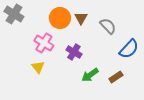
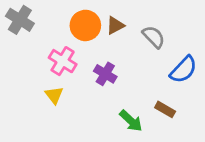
brown triangle: (81, 18) -> (115, 25), turned 32
green arrow: (90, 75) -> (131, 121), moved, turned -102
brown rectangle: (116, 77) -> (165, 109), turned 64

